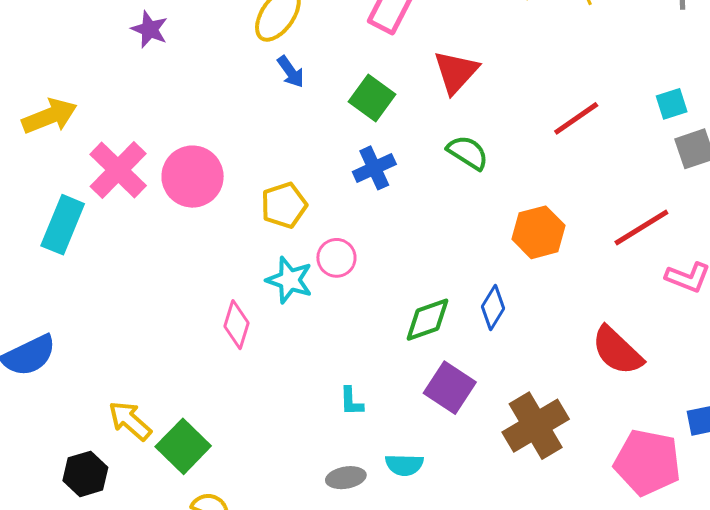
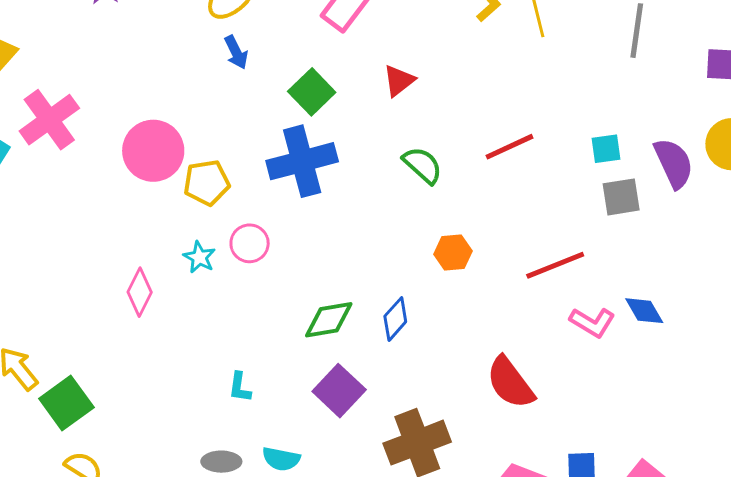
red triangle: (456, 72) -> (399, 81), size x0.7
green semicircle: (468, 153) -> (423, 165), moved
blue cross: (374, 168) -> (302, 161), size x1.6
pink circle: (193, 177) -> (153, 151), moved
orange hexagon: (539, 232) -> (453, 253), size x0.7
cyan star: (289, 280) -> (199, 257), size x0.7

